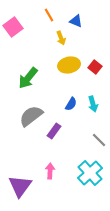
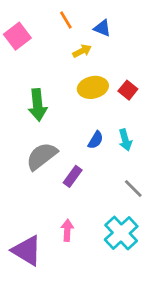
yellow arrow: (61, 38) -> (82, 51), turned -96
green arrow: (28, 78) -> (38, 105), turned -45
purple triangle: (20, 186) -> (27, 251), turned -35

